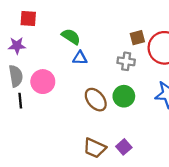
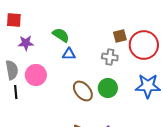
red square: (28, 19) -> (14, 20), moved
purple star: (17, 46) -> (26, 43), moved

